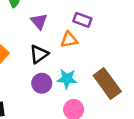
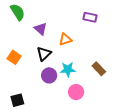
purple rectangle: (82, 20) -> (90, 17), moved
brown rectangle: (107, 83) -> (99, 69), size x0.6

